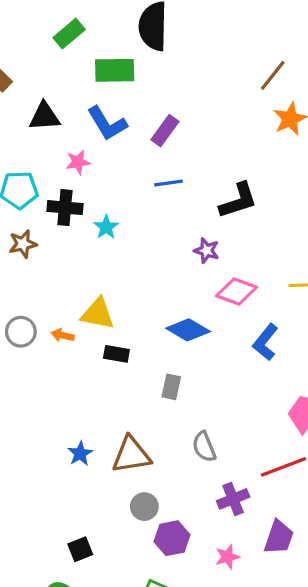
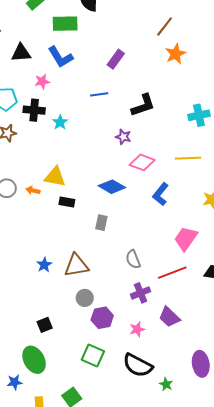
purple rectangle: (165, 131) -> (116, 59), moved
gray semicircle: (204, 447) -> (133, 259), moved
purple trapezoid: (279, 537) -> (169, 317), turned 115

